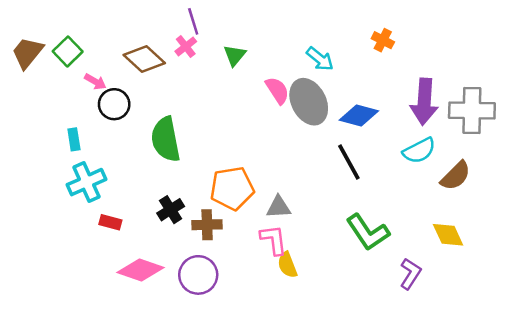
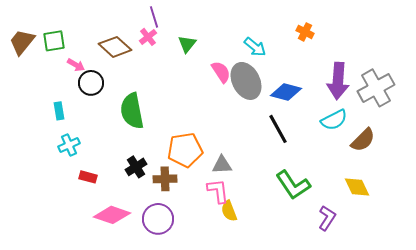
green square: (68, 51) -> (54, 41), turned 35
gray cross: (472, 110) -> (376, 88), turned -30
cyan cross: (86, 182) -> (69, 145), size x0.7

